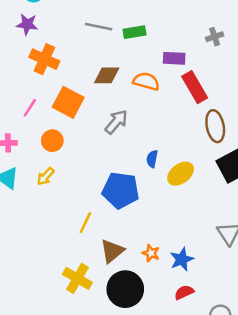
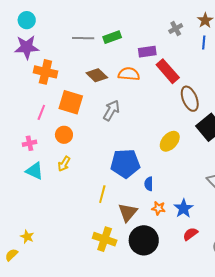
purple star: (27, 24) -> (27, 47), size x1.4
brown diamond: (107, 75) -> (97, 75), turned 55
blue semicircle: (152, 159) -> (149, 184), moved

